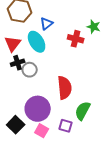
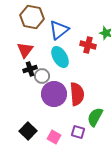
blue triangle: (47, 24) -> (59, 30), size x1.5
cyan ellipse: (37, 42) -> (60, 57), moved
purple circle: (38, 109) -> (54, 94), moved

